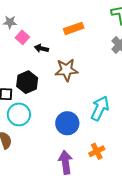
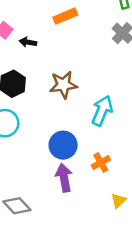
brown star: (66, 70) -> (63, 85), moved
blue circle: (67, 123) -> (63, 145), moved

